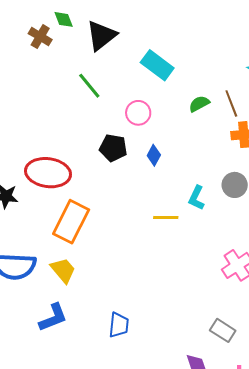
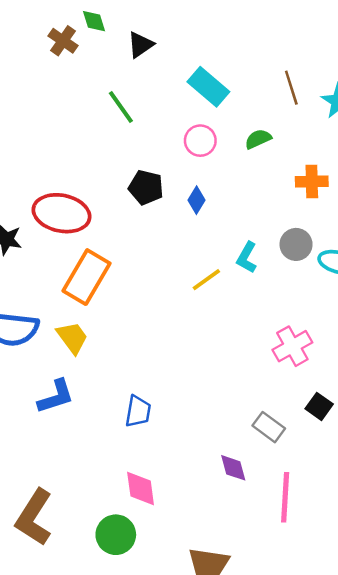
black triangle: (101, 36) -> (140, 45), size x0.7
brown line: (231, 103) -> (291, 88), moved
pink circle: (138, 113) -> (200, 141), moved
yellow line: (166, 217) -> (206, 280), turned -40

